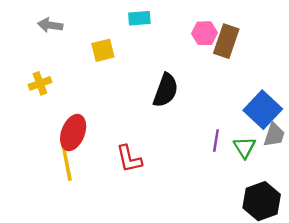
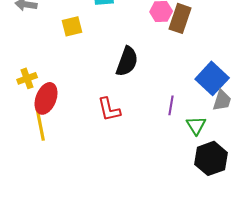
yellow cross: (40, 83) -> (27, 78), moved
green triangle: (244, 147) -> (196, 125), moved
red L-shape: (129, 159) -> (109, 109), moved

